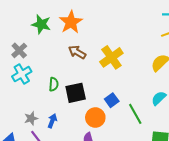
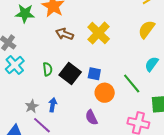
black square: (76, 93) -> (70, 74), turned -30
blue square: (112, 100) -> (94, 74), moved, turned -32
orange circle: (95, 118) -> (105, 93), moved

